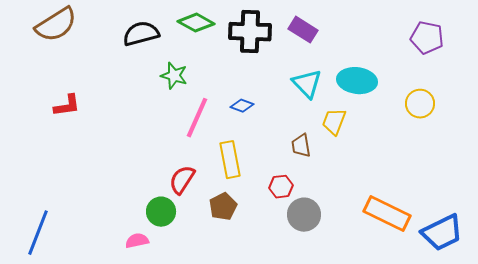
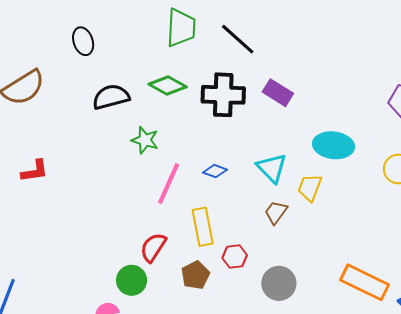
cyan triangle: (307, 84) -> (272, 168), moved
brown trapezoid: (301, 146) -> (276, 212), turned 45
red hexagon: (281, 187) -> (235, 257), moved

